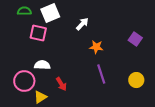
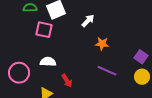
purple square: (135, 39) -> (141, 57), moved
purple line: (101, 74) -> (107, 71), turned -48
pink circle: (24, 81) -> (19, 73), moved

